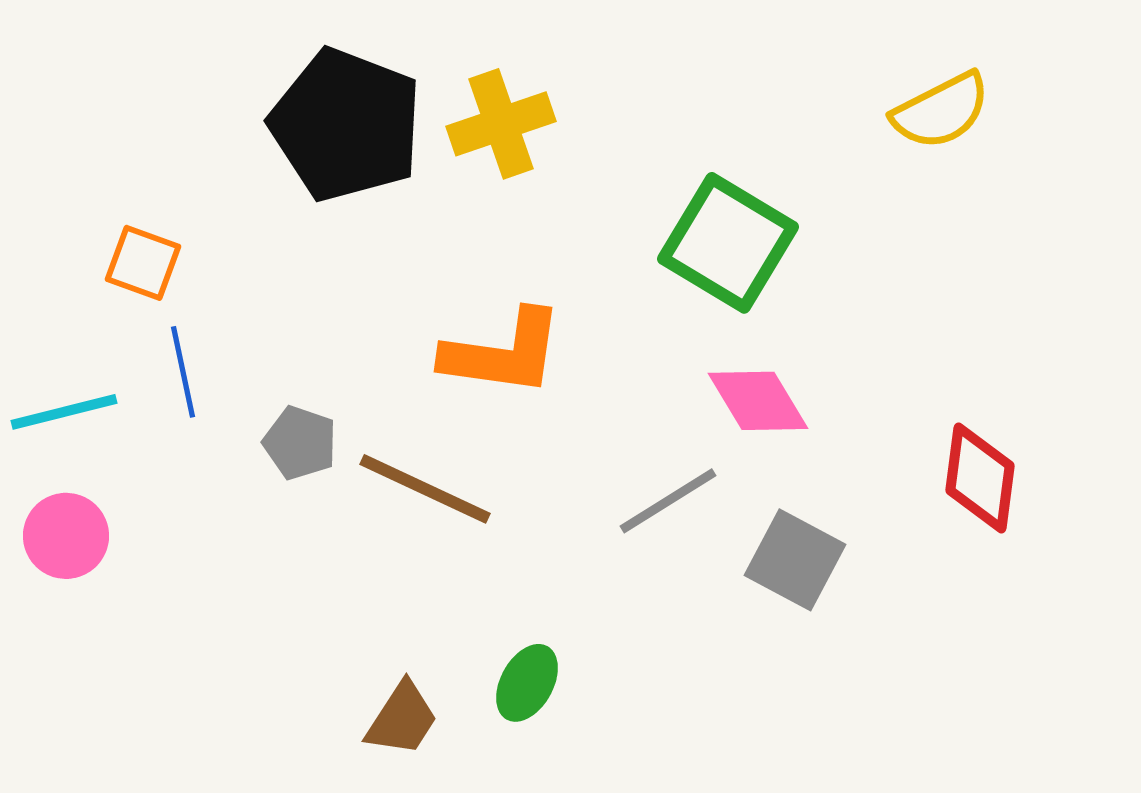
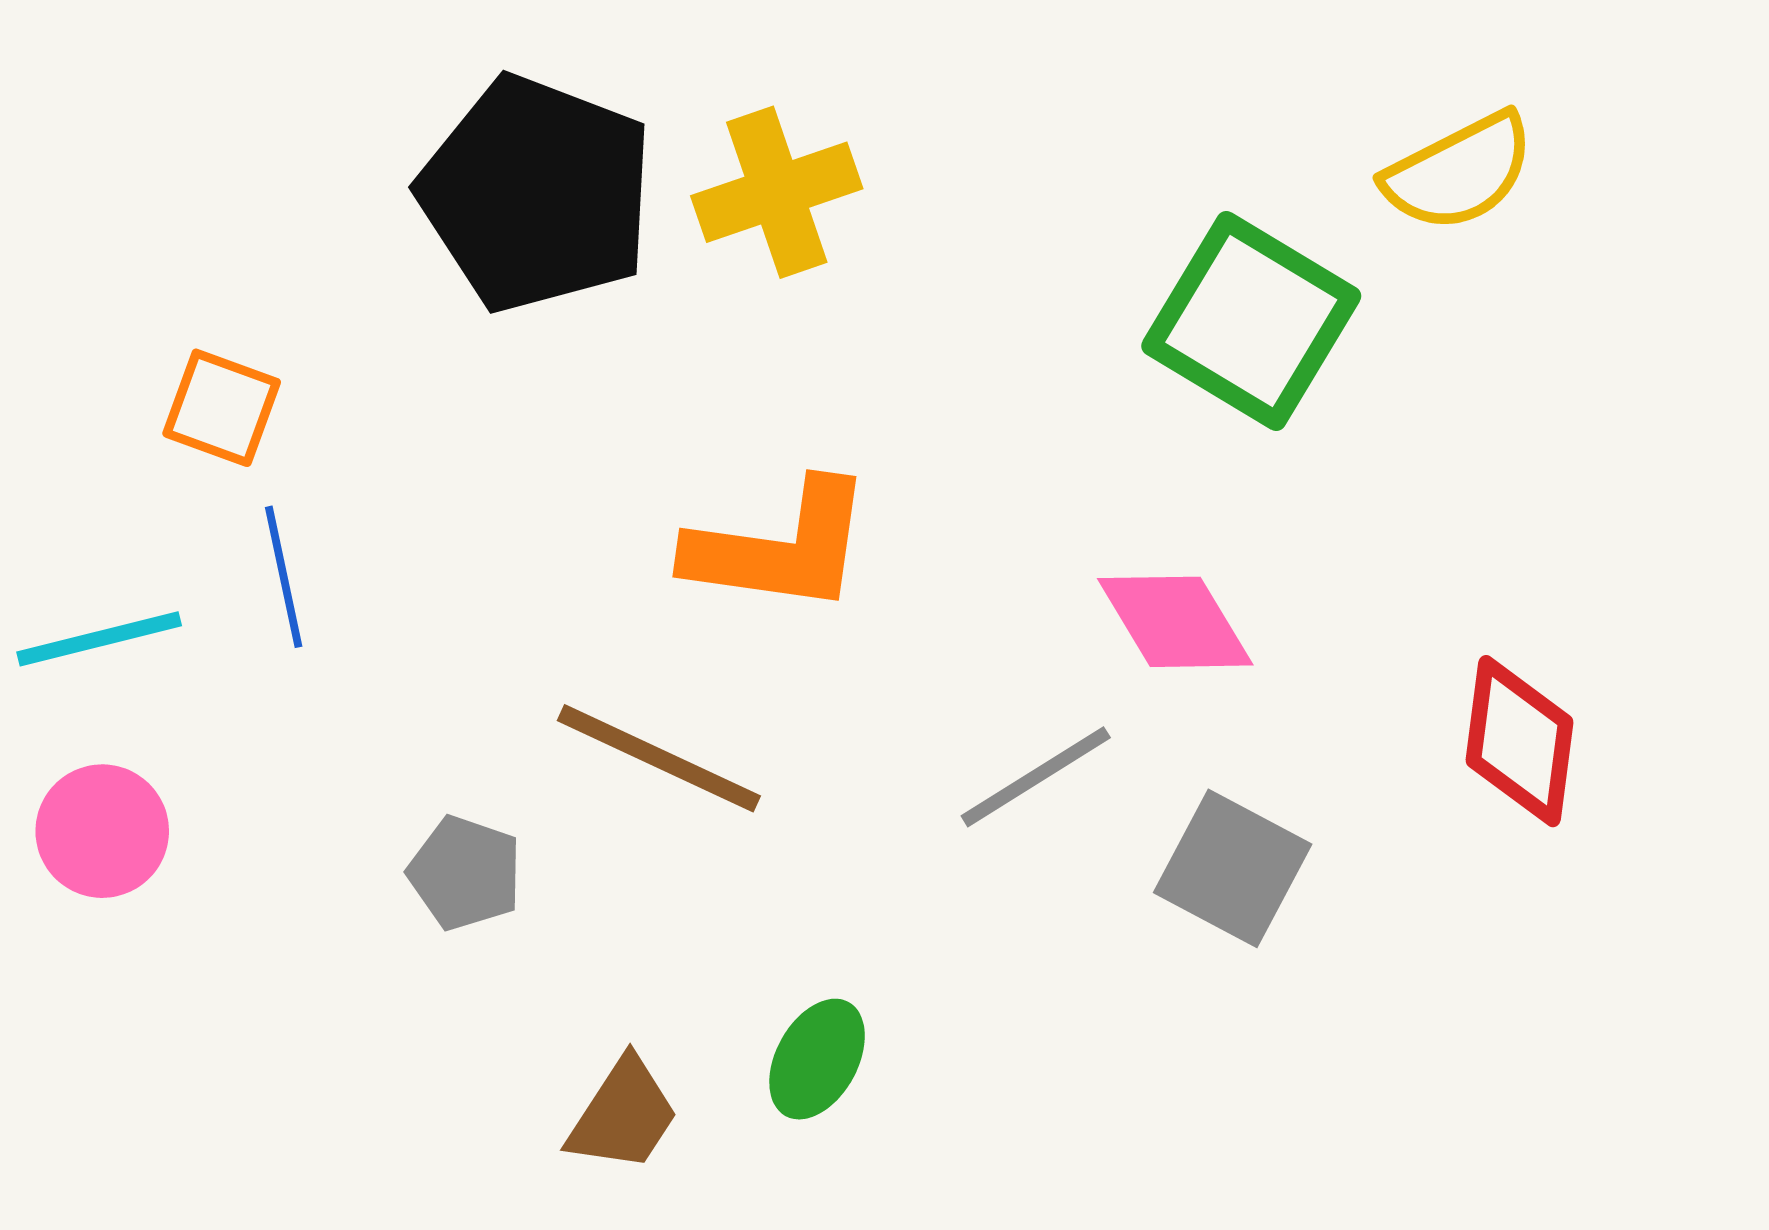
green square: (728, 243) -> (1251, 321), moved
gray pentagon: (300, 443) -> (465, 873), moved

